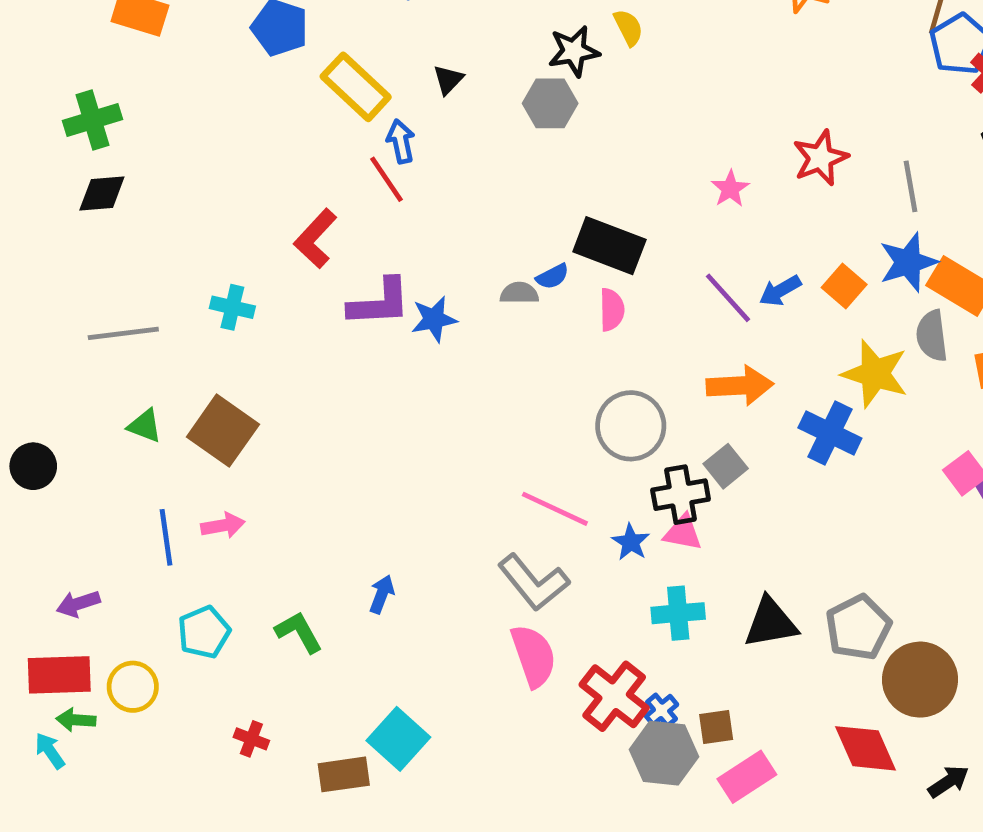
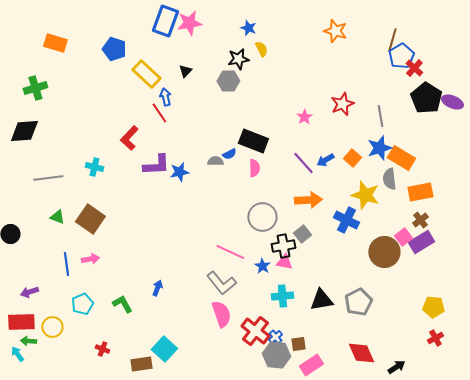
black diamond: (102, 193) -> (24, 131), moved, size x1.4
brown circle: (920, 680) -> (384, 252), moved

